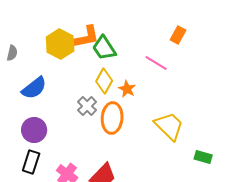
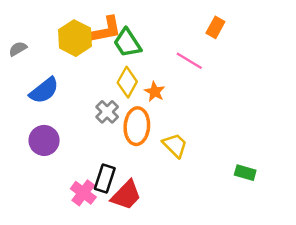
gray semicircle: (12, 53) -> (18, 49), turned -133
yellow trapezoid: (169, 126) -> (175, 145), moved, size x0.7
black rectangle: (31, 162) -> (105, 179), moved

